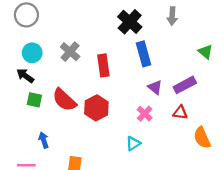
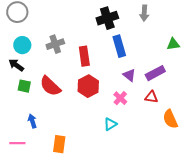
black cross: (130, 22) -> (107, 18), turned 30
gray cross: (70, 52) -> (55, 44), turned 30
green triangle: (205, 52) -> (173, 44), turned -48
red hexagon: (96, 108) -> (88, 86), moved

